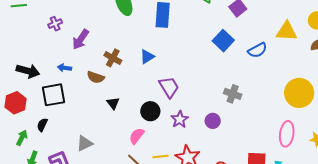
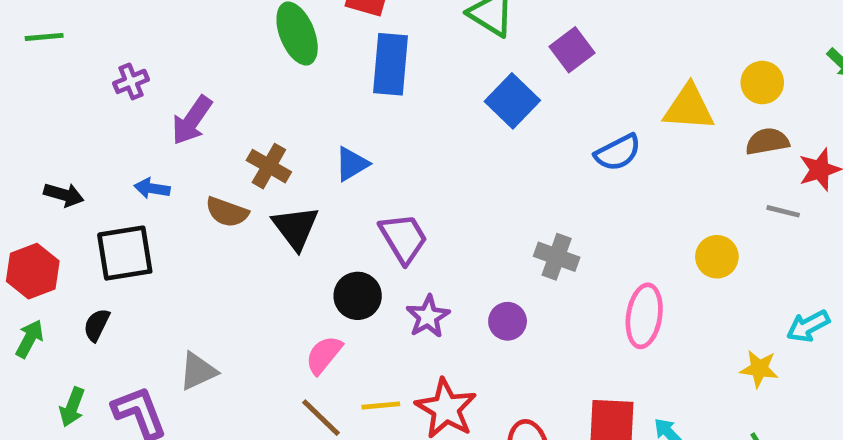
blue square: (223, 41) -> (512, 101), moved
black arrow: (28, 71) -> (64, 195), size x0.7
yellow circle: (299, 93) -> (717, 257), size x0.6
black triangle: (113, 103) -> (295, 228), moved, size x1.5
pink ellipse: (287, 134) -> (644, 316), moved
green arrow: (22, 138) -> (29, 339), moved

